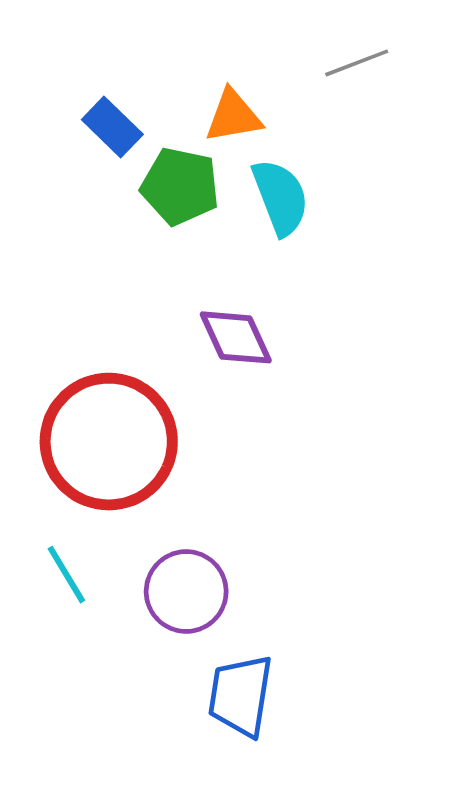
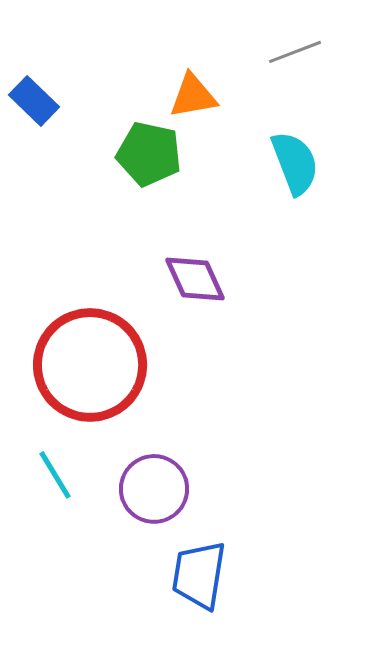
blue rectangle: (112, 127) -> (34, 101), moved
cyan semicircle: (280, 197) -> (295, 163), moved

